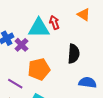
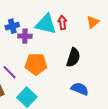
orange triangle: (84, 15) -> (93, 22), turned 32
purple cross: (21, 45) -> (25, 36), turned 32

